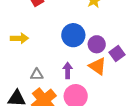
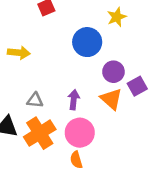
blue circle: (73, 35) -> (87, 42), moved

